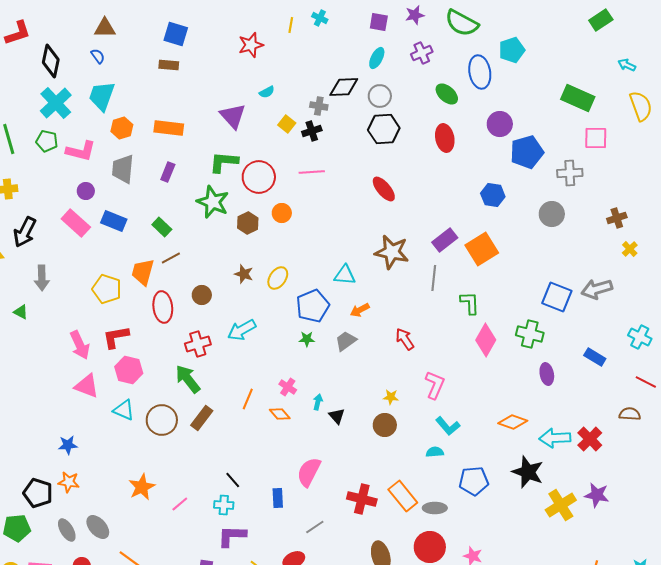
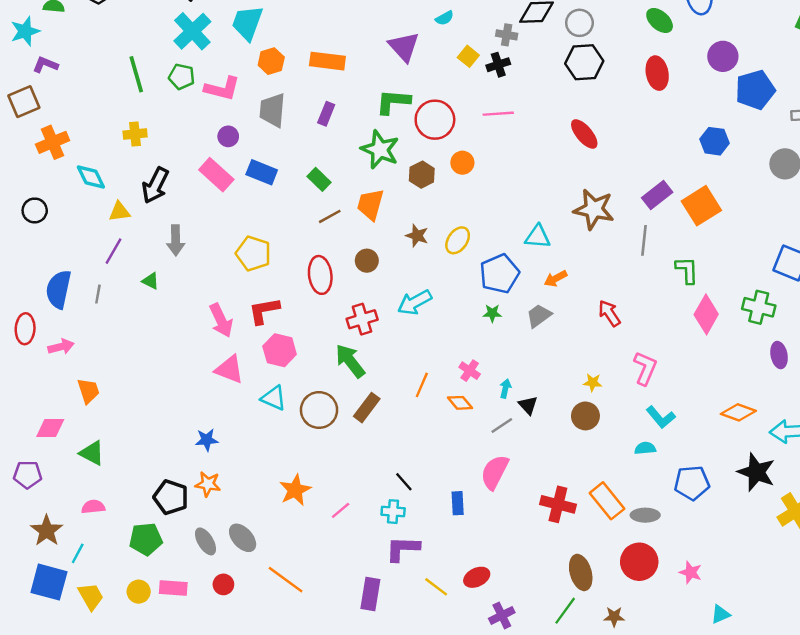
orange trapezoid: (143, 272) -> (370, 204), moved
gray line: (315, 527) -> (502, 426), moved

